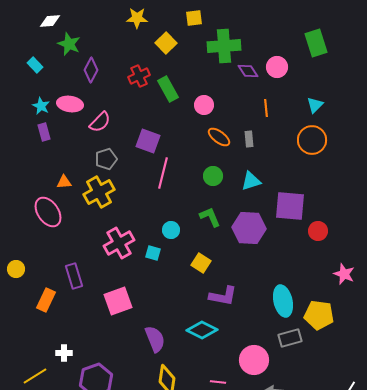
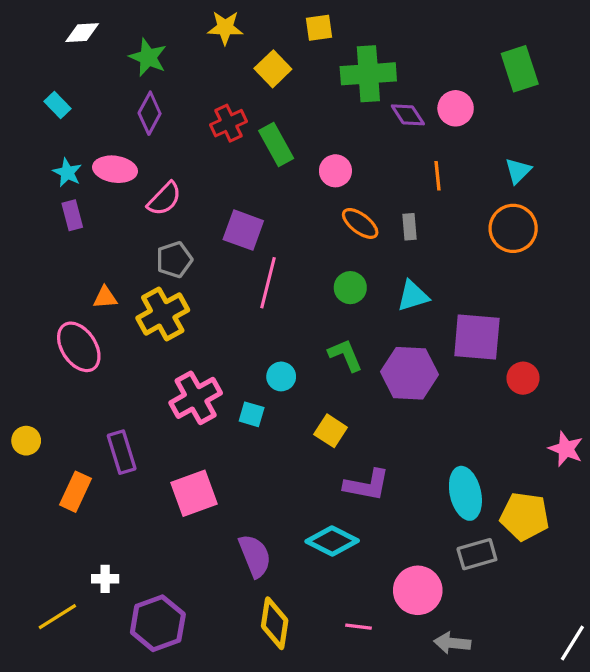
green star: (69, 44) -> (148, 57), moved

